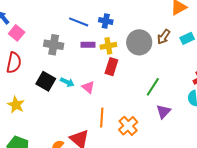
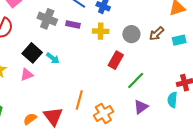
gray circle: (139, 42) -> (131, 34), size x0.7
purple rectangle: (88, 45) -> (73, 24), moved
red rectangle: (111, 67) -> (116, 60), moved
pink triangle: (88, 87) -> (27, 75), moved, turned 48

